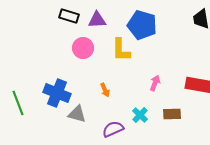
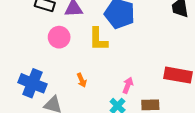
pink arrow: (155, 83) -> (128, 85), moved

